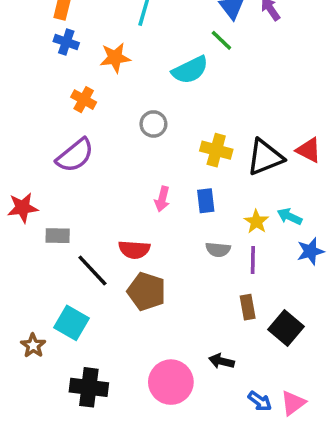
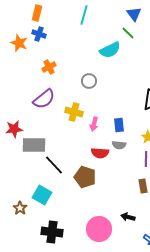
orange star: (115, 58) -> (19, 43), moved, turned 30
orange cross: (84, 100) -> (49, 67), turned 32
yellow cross: (216, 150) -> (74, 112), moved
gray rectangle: (58, 236) -> (34, 145), size x1.6
red semicircle: (134, 250) -> (100, 153), moved
gray semicircle: (218, 250) -> (119, 145), moved

